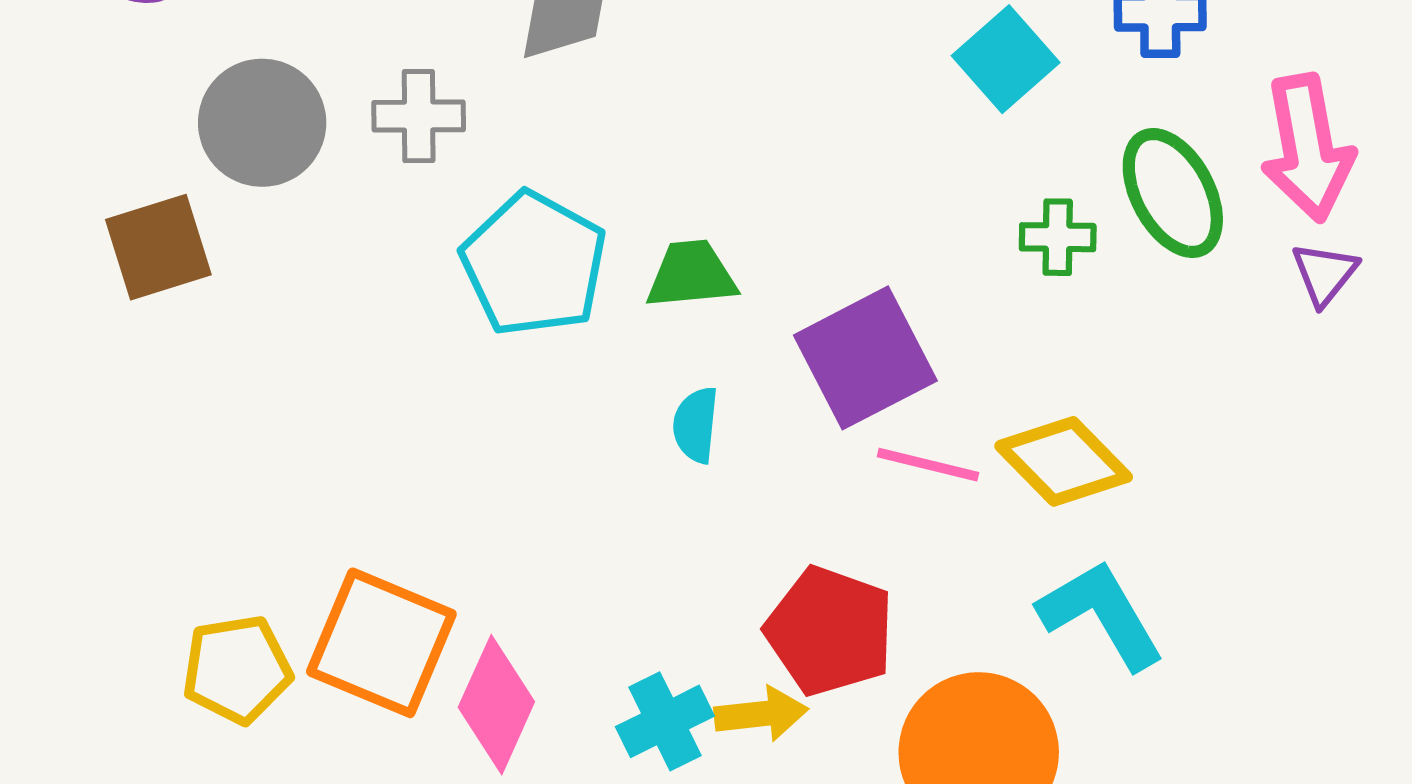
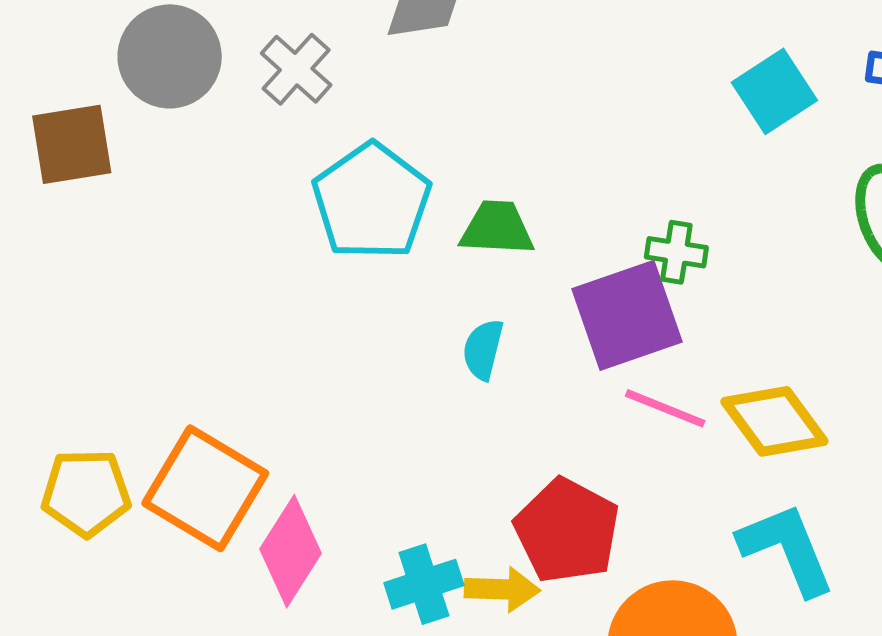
gray cross: (419, 116) -> (296, 69), turned 34
green cross: (1058, 237) -> (676, 252), moved

